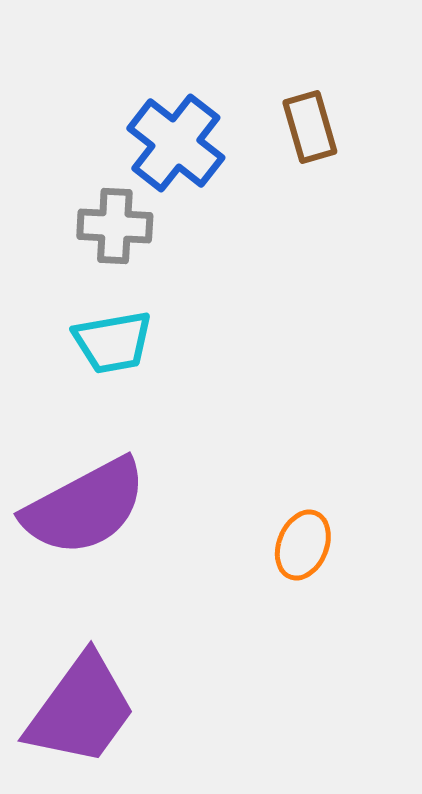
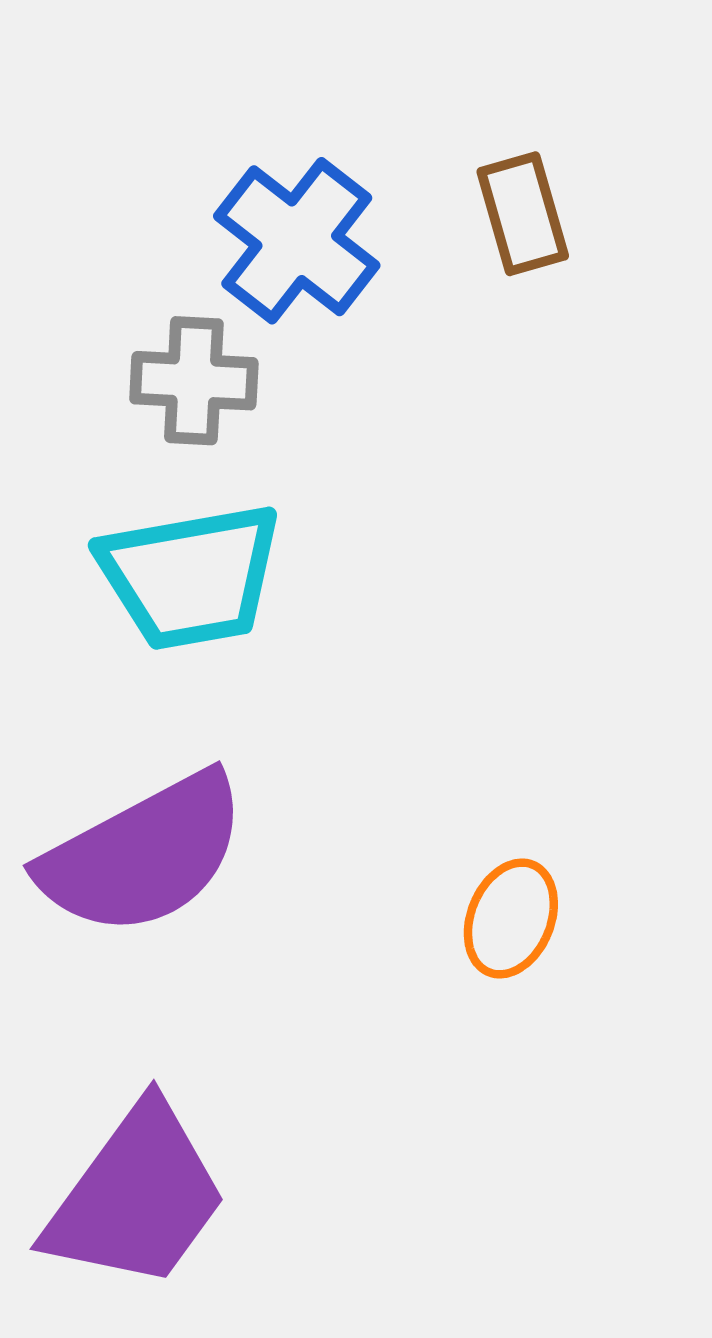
cyan trapezoid: (113, 342) -> (191, 576), size x1.4

